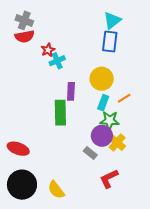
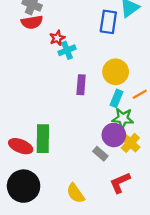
blue rectangle: (110, 42) -> (108, 22), moved
green rectangle: (60, 113) -> (43, 139), moved
yellow semicircle: (56, 190) -> (76, 193), moved

